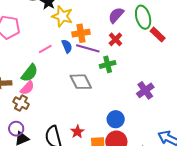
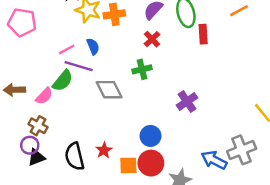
orange cross: (81, 33) -> (114, 14), moved
red rectangle: (158, 35) -> (203, 34), turned 42
purple line: (88, 48) -> (79, 66), moved
green semicircle: (30, 73) -> (63, 81), moved
brown cross: (21, 103) -> (38, 126), moved

